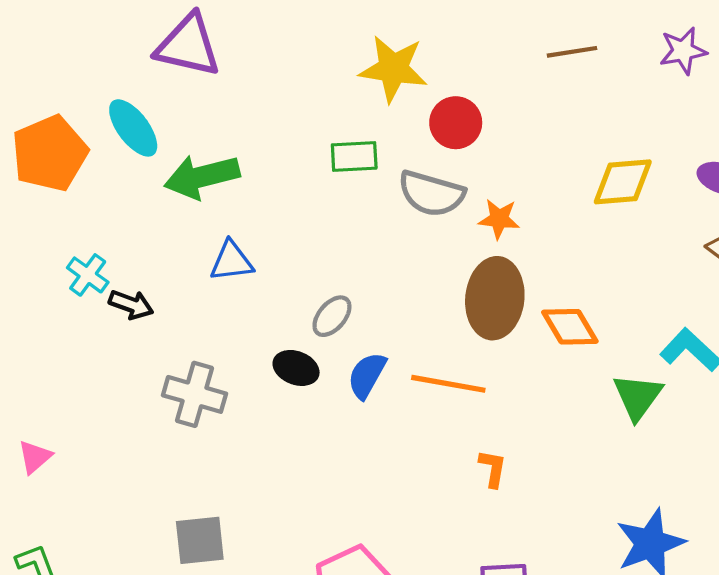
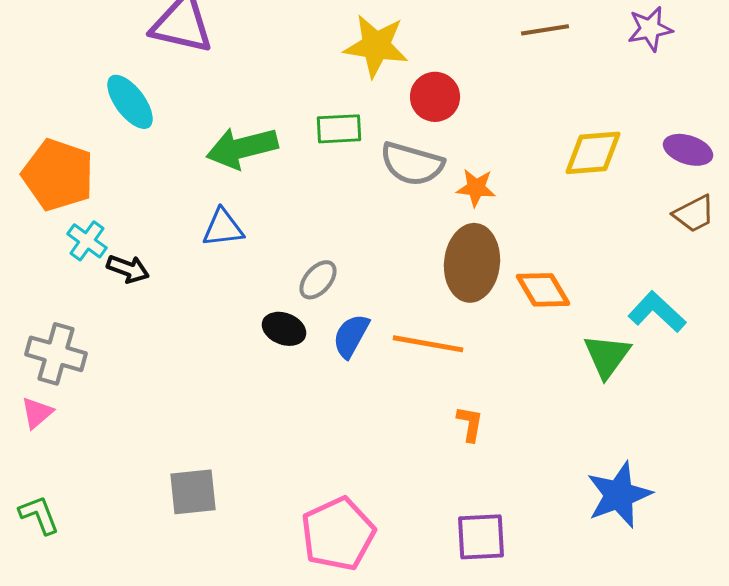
orange pentagon: (50, 153) -> (58, 175), moved, turned -30
green arrow: (202, 177) -> (242, 148), moved
gray cross: (195, 394) -> (56, 354), moved

